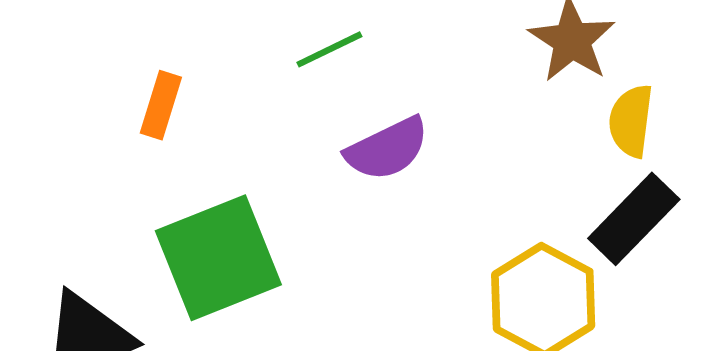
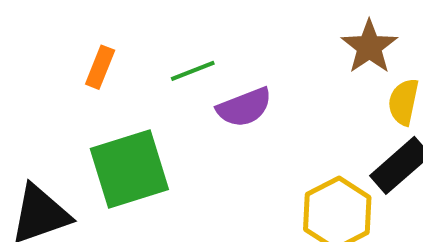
green line: (329, 49) -> (193, 71), moved

